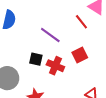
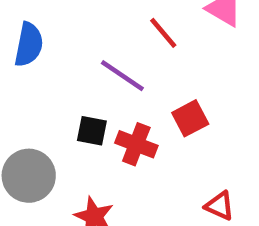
red line: (81, 22) -> (163, 33), moved

